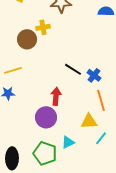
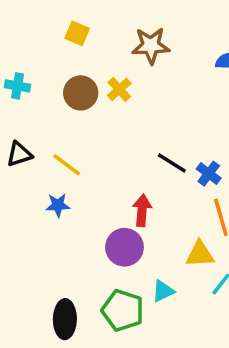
yellow cross: (43, 27) -> (119, 89), turned -32
brown circle: (27, 39) -> (81, 93), moved
yellow line: (13, 70) -> (67, 165), turned 54

